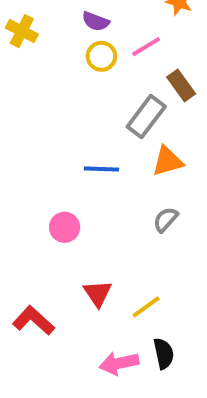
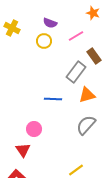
yellow circle: (101, 56) -> (44, 41), moved
gray semicircle: (166, 219) -> (86, 125), size x1.5
red triangle: (98, 293) -> (23, 150), moved

